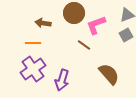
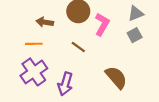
pink L-shape: (96, 25) -> (102, 24), turned 140
brown line: (84, 45) -> (78, 47), moved

